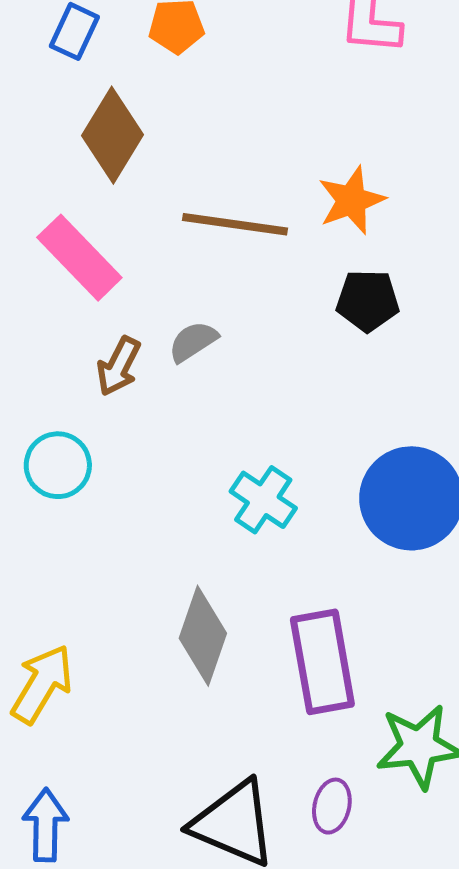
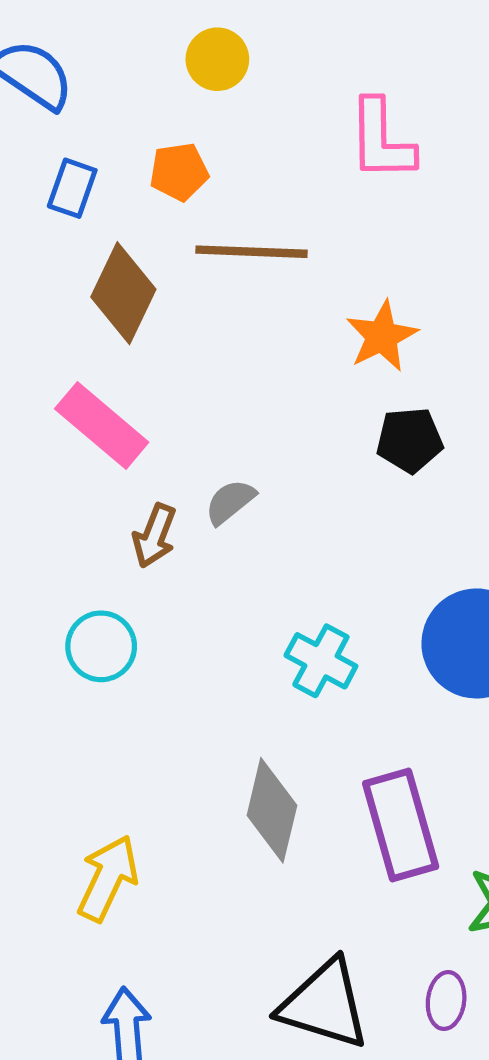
brown line: (235, 224) -> (252, 252), moved
purple ellipse: (332, 806) -> (446, 1001), moved

